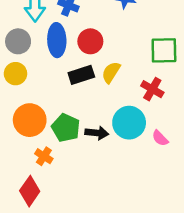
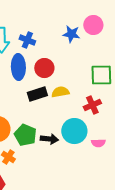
yellow semicircle: (111, 72) -> (60, 92), turned 48
red cross: (152, 89) -> (92, 105), turned 36
pink semicircle: (160, 138) -> (98, 143), turned -48

